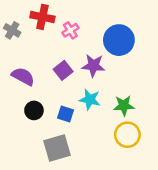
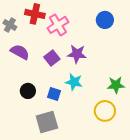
pink cross: (70, 30) -> (58, 25), size x1.5
blue circle: (119, 40) -> (105, 20), moved, size x0.7
purple semicircle: (23, 76) -> (20, 52), moved
green star: (124, 106) -> (116, 85), moved

